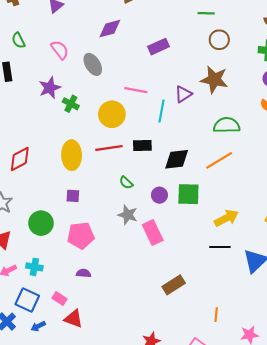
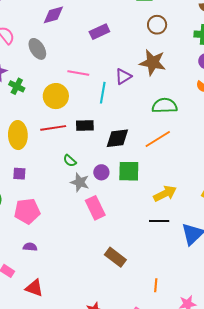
gray star: (128, 215) -> (80, 182), moved
brown rectangle: (174, 285) -> (115, 257), turned 70
red triangle: (73, 319) -> (34, 288), moved

